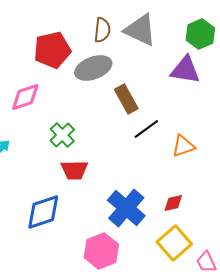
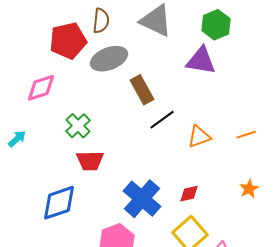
brown semicircle: (102, 30) -> (101, 21), moved

